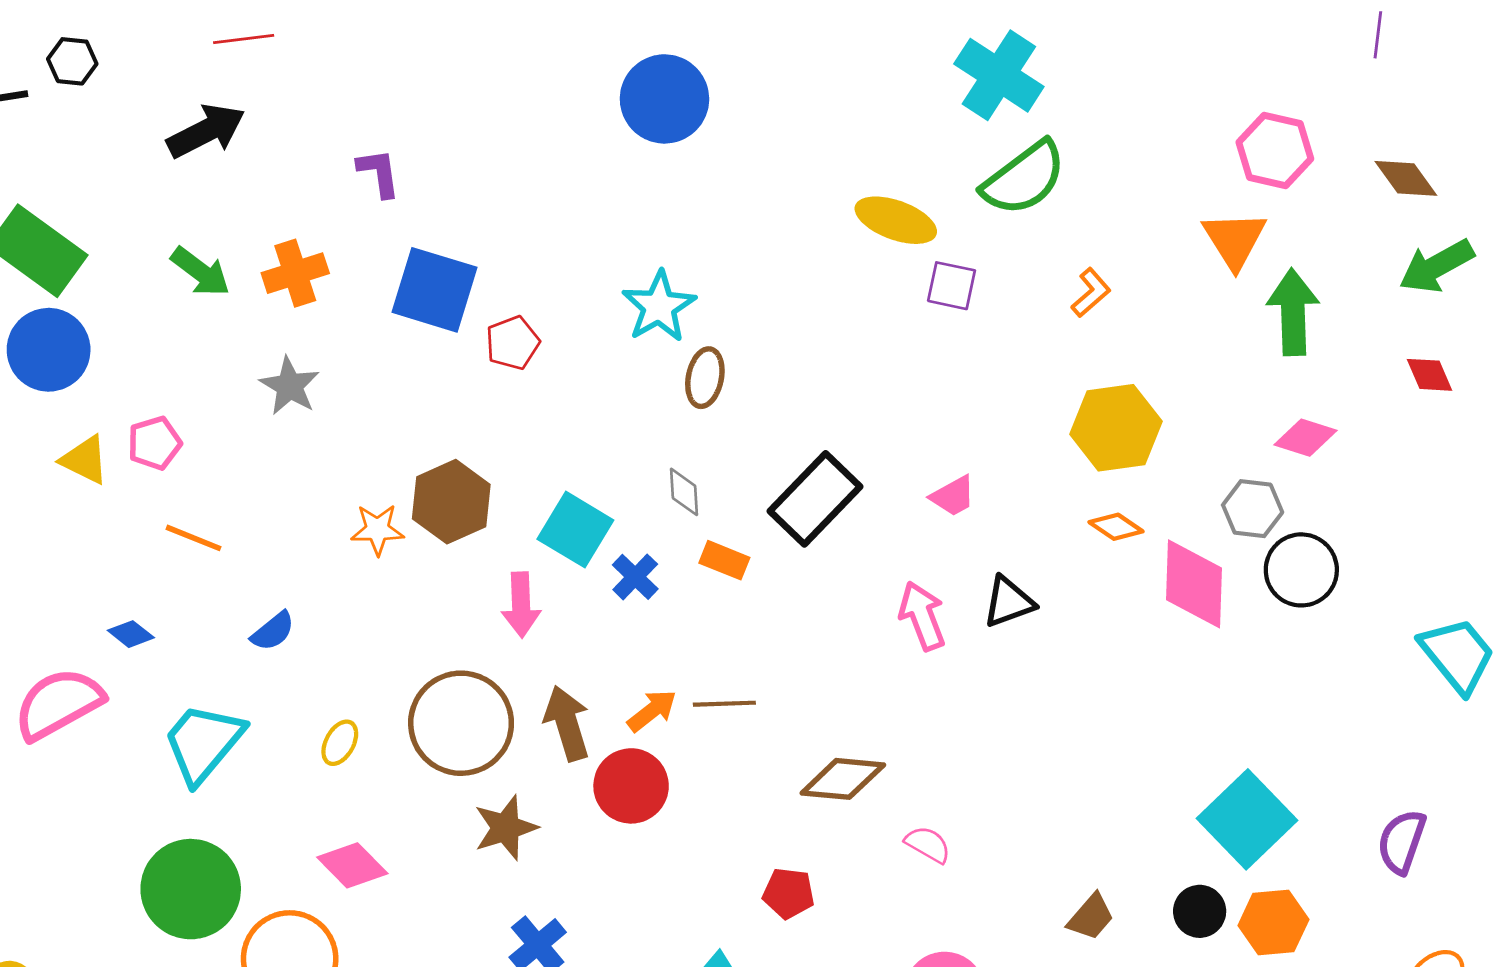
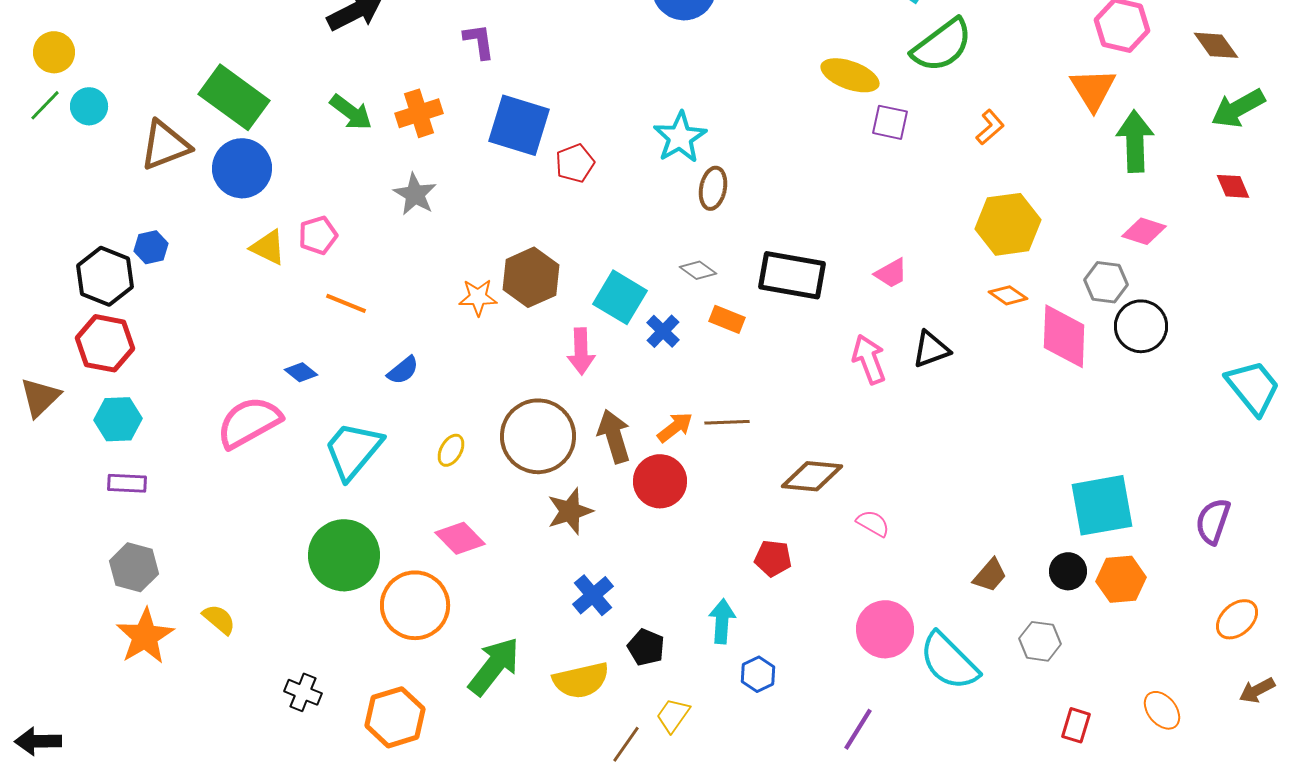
gray diamond: (684, 492) -> (698, 270), turned -51
black rectangle: (815, 499) -> (792, 275), turned 56
cyan square: (1247, 819) -> (1102, 505), turned 34

